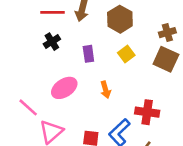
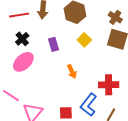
brown cross: (167, 33) -> (115, 17), turned -32
pink ellipse: (64, 88) -> (23, 62), moved

